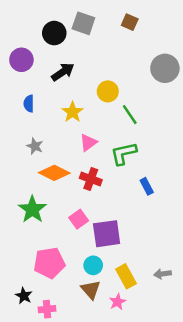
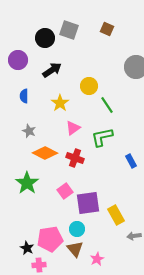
blue rectangle: (147, 186) -> (131, 161), moved
pink pentagon: (49, 263) -> (50, 239), moved
yellow rectangle: (126, 276) -> (116, 215), moved
black star: (24, 296) -> (27, 248), moved

